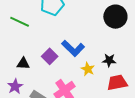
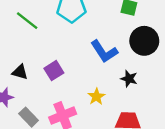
blue L-shape: (73, 48) -> (104, 51), moved
black star: (109, 60) -> (129, 79), moved

